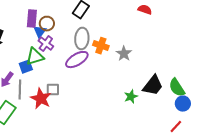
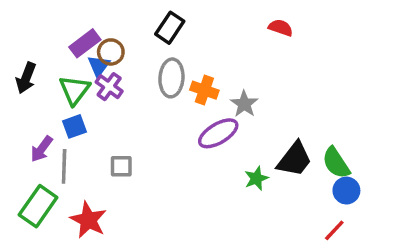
purple rectangle: (32, 19) -> (85, 43), turned 48
green triangle: (35, 57) -> (74, 90), moved, turned -36
purple ellipse: (77, 60) -> (218, 133), moved
red star: (41, 99) -> (88, 220), moved

